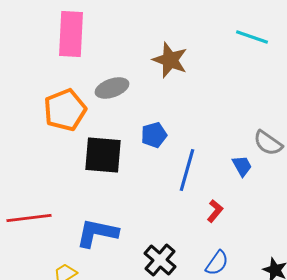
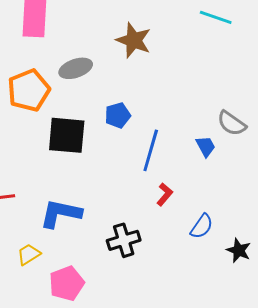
red L-shape: (215, 211) -> (165, 194), moved
black cross: (160, 260) -> (124, 240), turned 32
blue semicircle: (217, 263) -> (202, 226), moved

